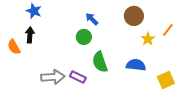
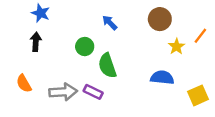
green circle: (84, 37) -> (85, 47), moved
orange semicircle: (14, 47) -> (24, 83), moved
green semicircle: (100, 62) -> (107, 66), moved

